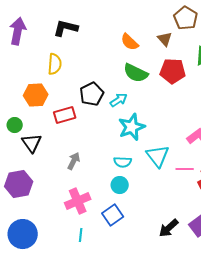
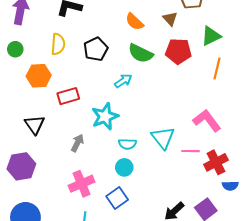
black pentagon: (92, 94) -> (96, 49), moved
green circle: (15, 125) -> (15, 49), moved
cyan star: (132, 127) -> (105, 116), moved

